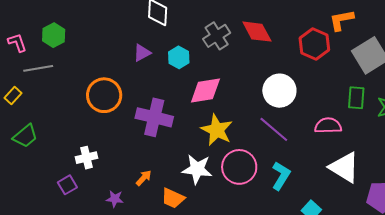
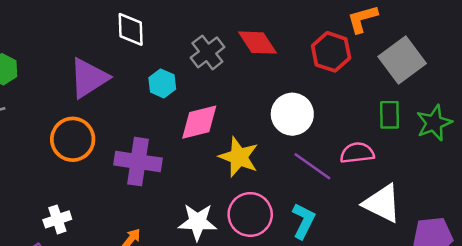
purple triangle: (142, 53) -> (89, 78), moved, size x1.8
purple line: (274, 129) -> (312, 166), moved
yellow star: (217, 130) -> (239, 157), moved

